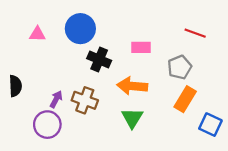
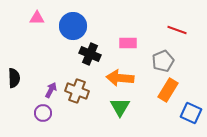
pink triangle: (37, 34) -> (37, 18), moved
purple circle: (47, 125) -> (43, 113), size x0.7

